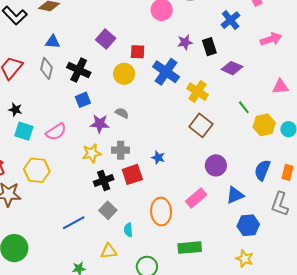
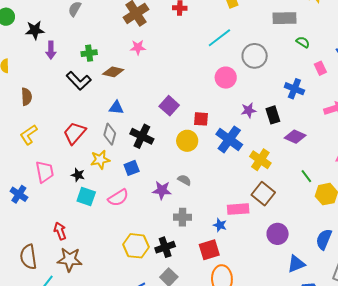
blue cross: (231, 20) -> (294, 89), turned -30
blue square: (83, 100) -> (132, 168), moved
yellow star: (92, 153) -> (100, 160), moved
yellow hexagon: (37, 170) -> (136, 246), moved
red square: (132, 174) -> (209, 250), moved
pink rectangle: (196, 198) -> (238, 209), moved, turned 35

